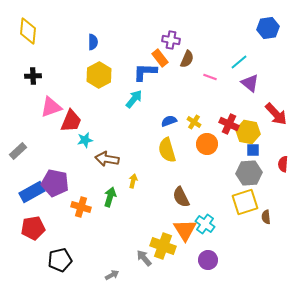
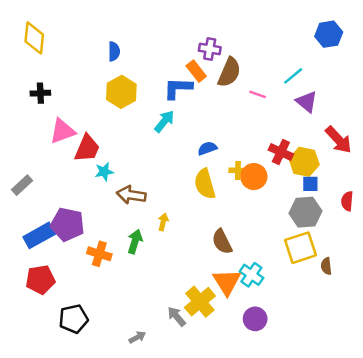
brown semicircle: (187, 59) -> (229, 72), size x1.4
yellow cross: (194, 122) -> (238, 170), moved, turned -32
yellow cross: (163, 246) -> (200, 302), turned 30

